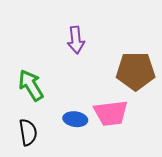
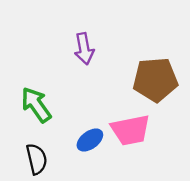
blue ellipse: (75, 119) -> (90, 140), turned -40

